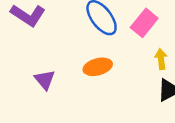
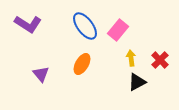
orange ellipse: (98, 67) -> (82, 64), turned -45

